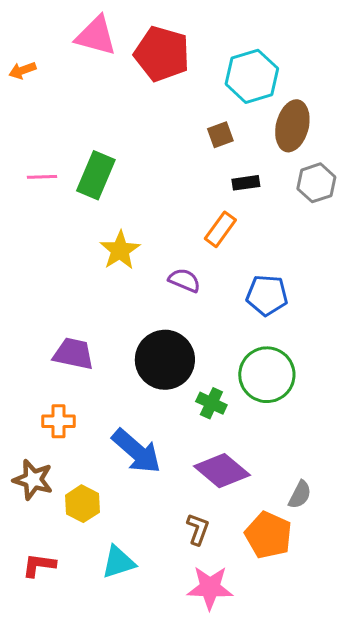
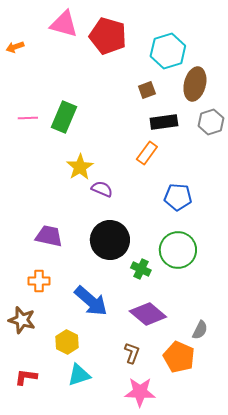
black rectangle: (246, 183) -> (164, 122), size x1.5
purple semicircle: (184, 280) -> (102, 189), moved
yellow hexagon: (82, 504) -> (67, 342), moved

